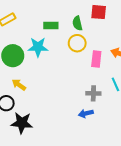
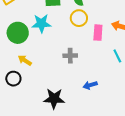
gray cross: (93, 93) -> (70, 56), moved
black star: (22, 123) -> (54, 99), moved

